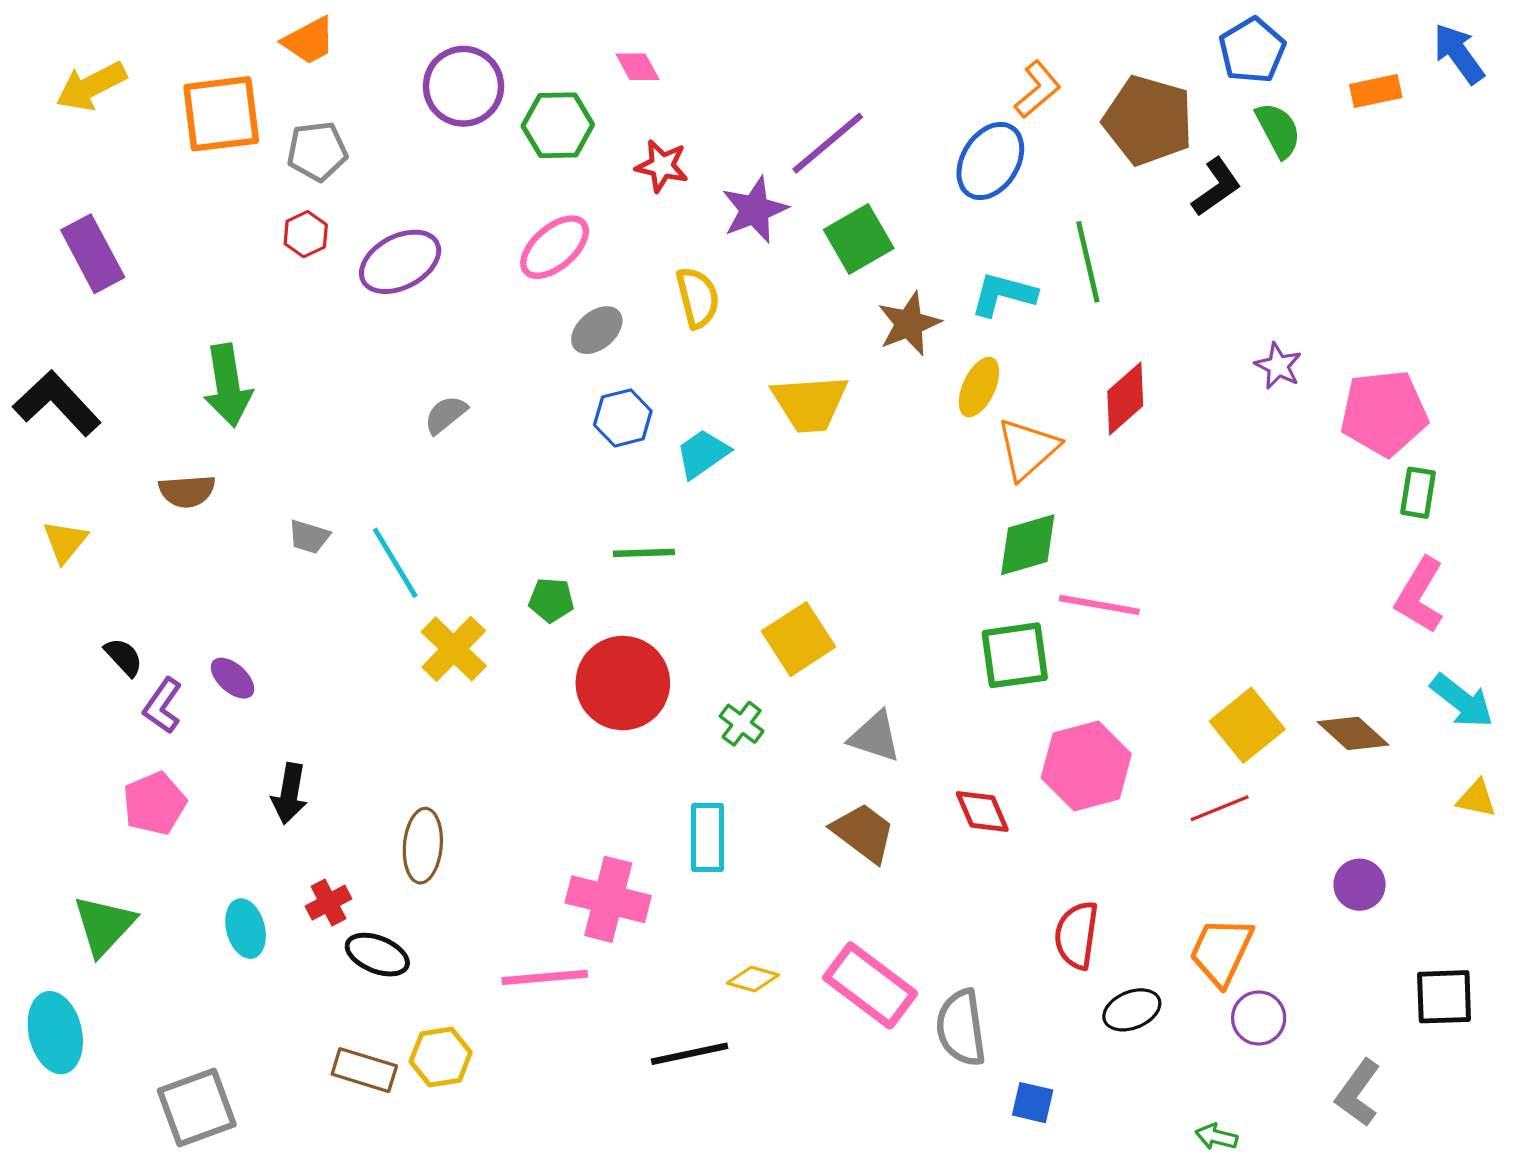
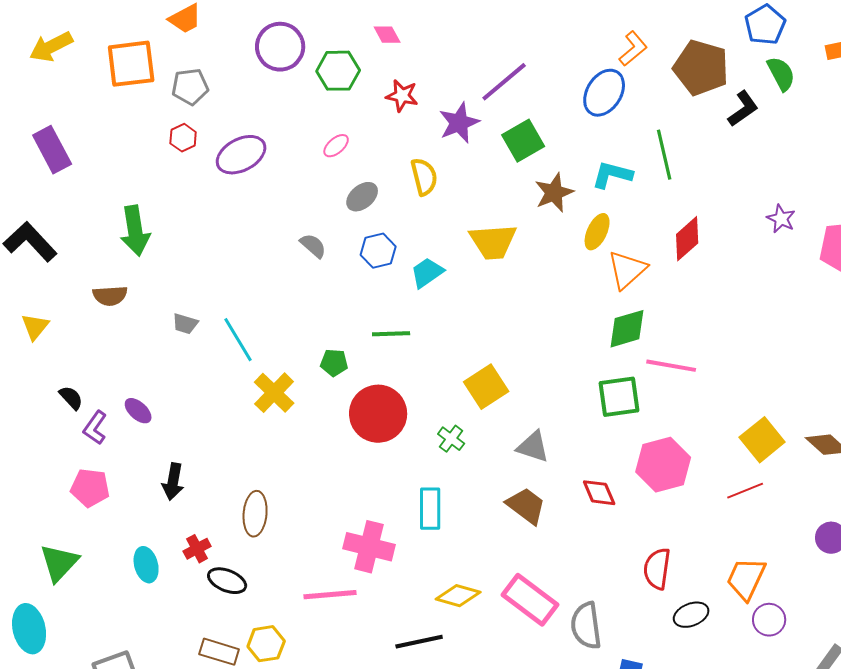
pink ellipse: (555, 247) -> (336, 146), size x0.6
gray semicircle: (446, 415) -> (313, 246), moved, turned 80
pink pentagon: (154, 803) -> (90, 488), turned 30
yellow diamond: (753, 979) -> (458, 596), size x1.4

